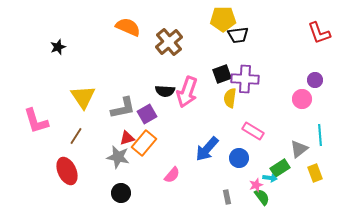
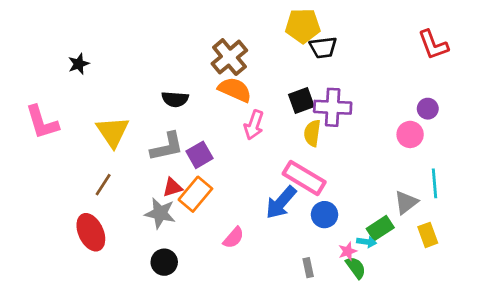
orange semicircle: (128, 27) -> (235, 90), moved
black semicircle: (165, 91) -> (175, 99), moved
pink arrow: (187, 92) -> (254, 125), size x0.7
pink L-shape: (36, 121) -> (42, 122), moved
pink rectangle: (253, 131) -> (304, 178), moved, size x1.4

